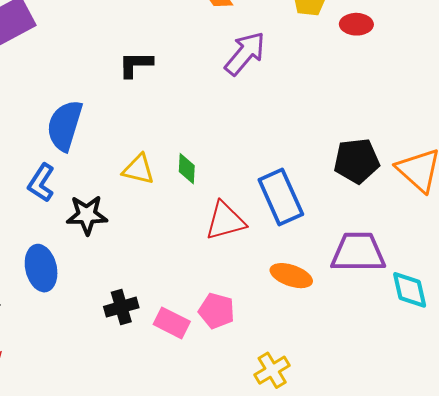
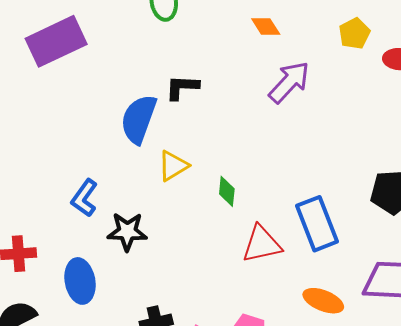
blue semicircle: (65, 125) -> (139, 119), moved
yellow triangle: (138, 169) -> (173, 166), moved, turned -48

